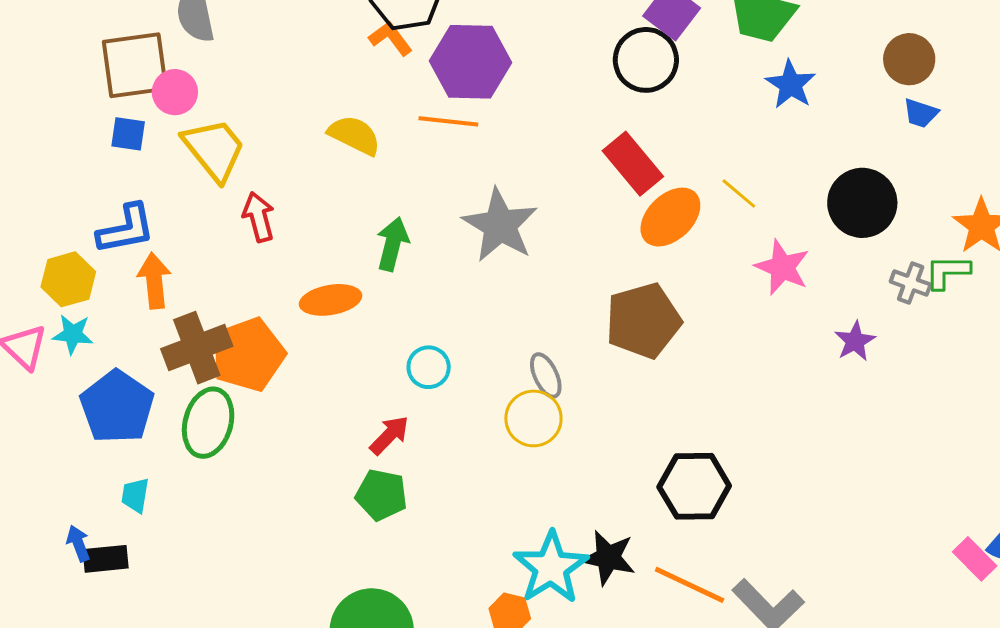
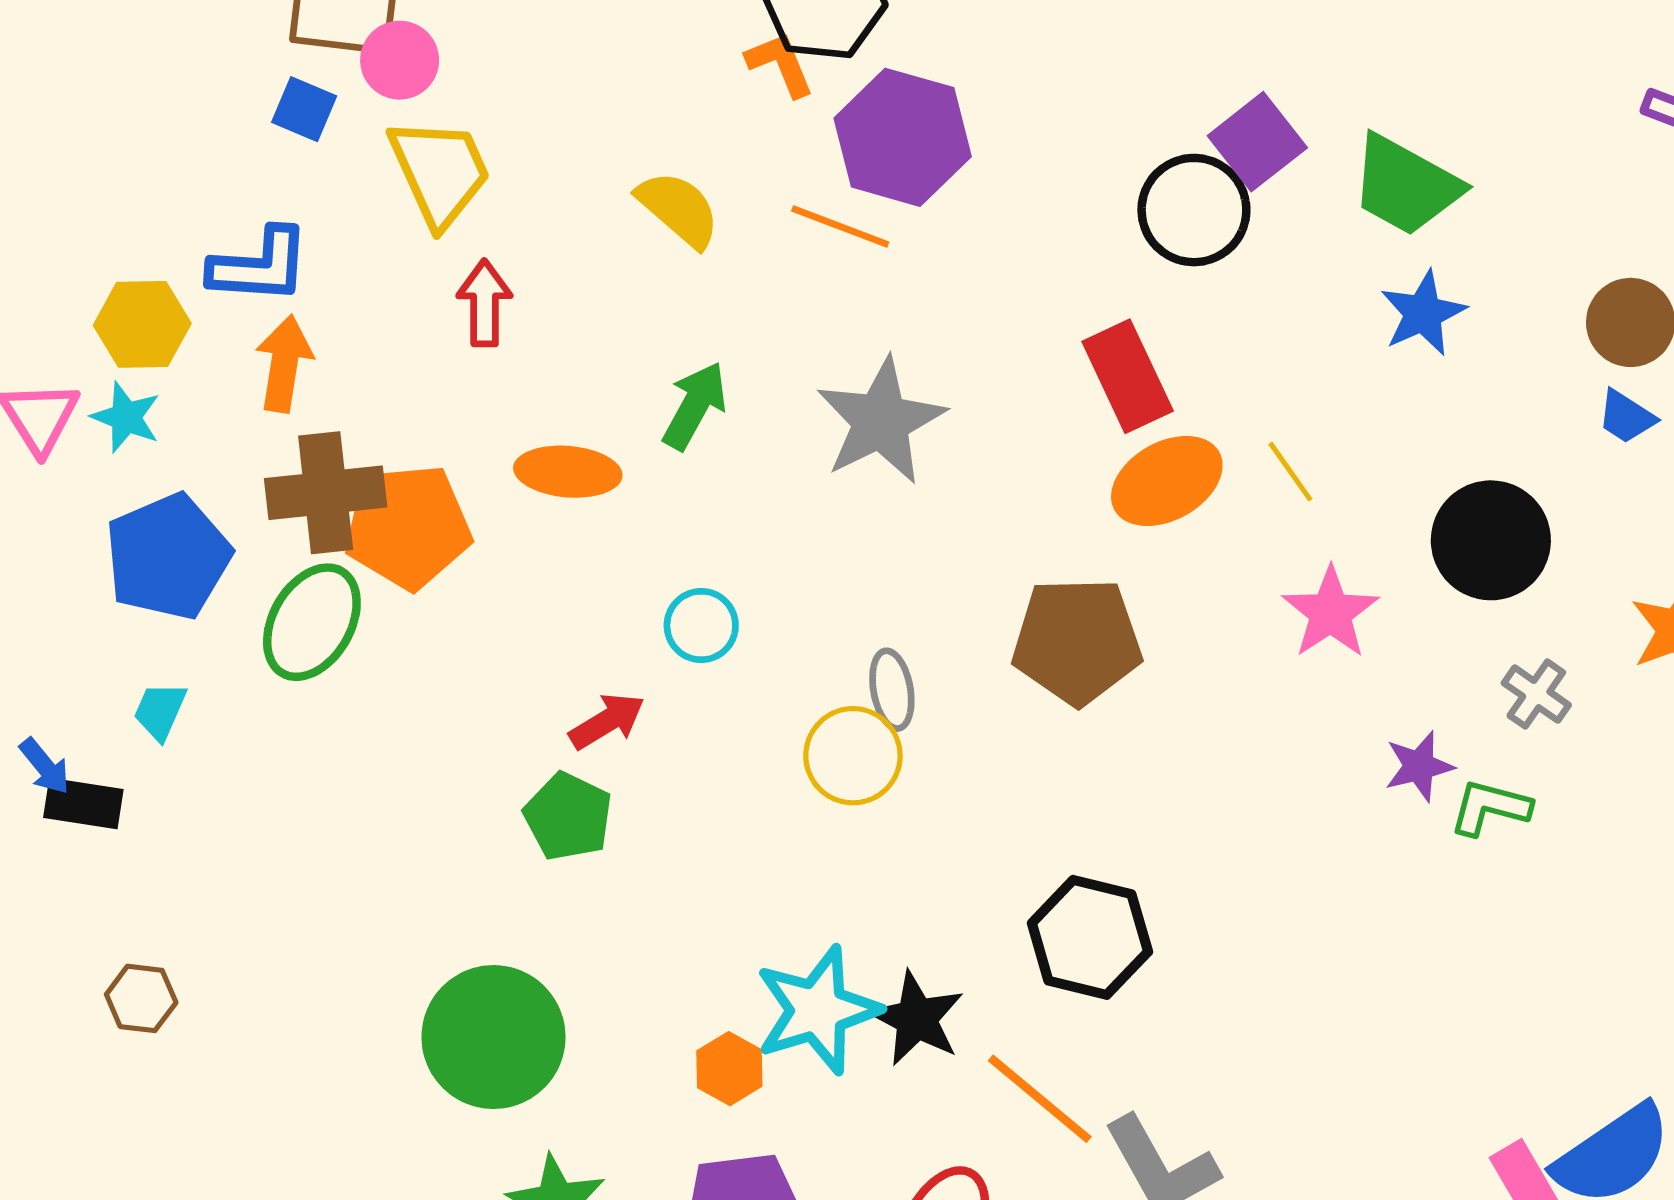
green L-shape: (947, 272) -> (1490, 808), moved
blue arrow: (78, 543) -> (45, 766), turned 147

